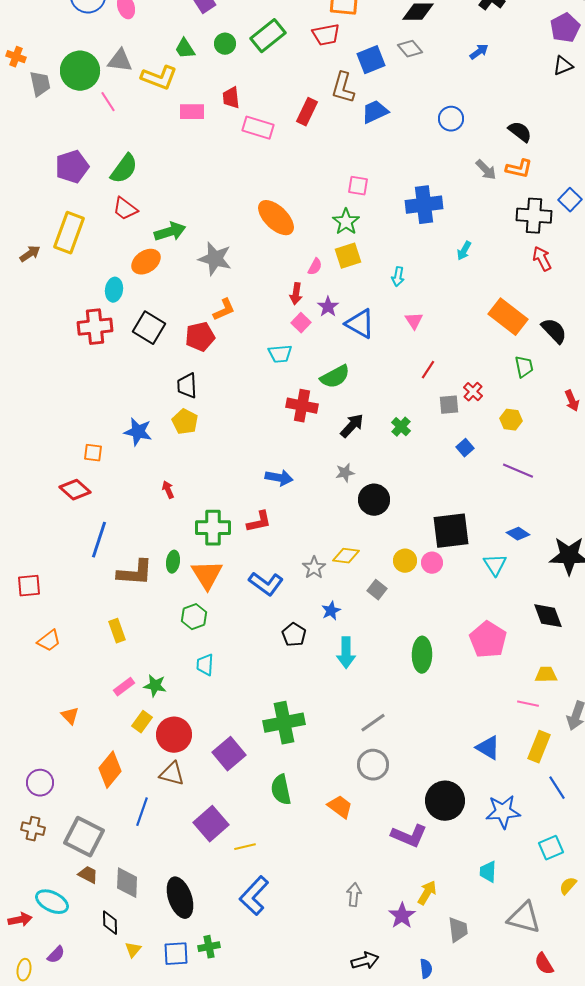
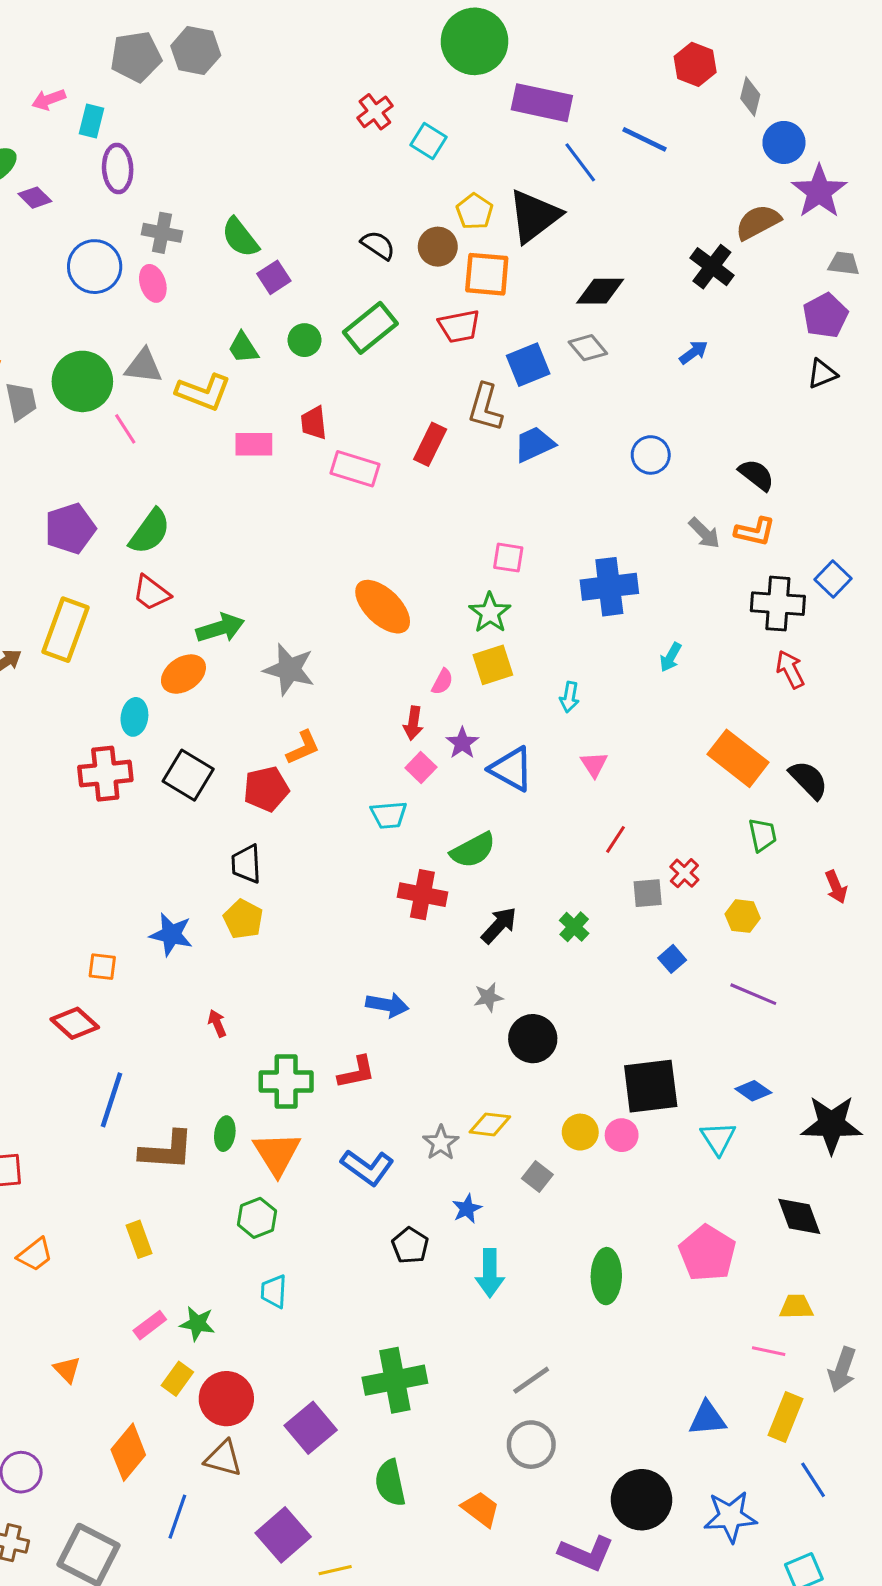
blue triangle: (488, 748) -> (707, 1419), turned -36

